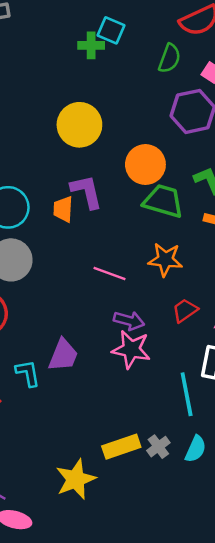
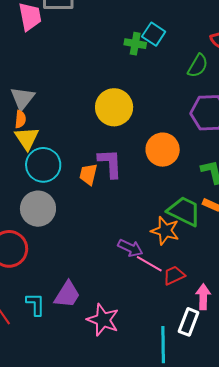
green trapezoid: (163, 201) -> (184, 211), moved
pink line: (110, 273) -> (149, 264), moved
purple arrow: (129, 321) -> (130, 248), moved
pink star: (131, 349) -> (103, 320), moved

